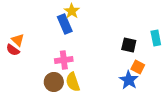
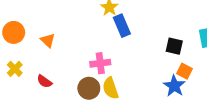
blue rectangle: (65, 24) -> (122, 26), moved
red semicircle: (13, 50) -> (44, 81), moved

